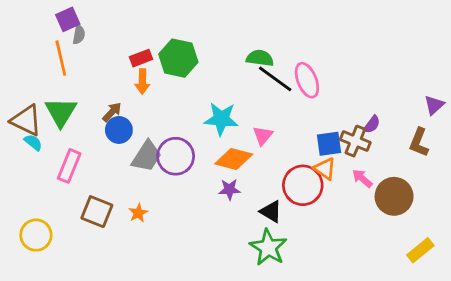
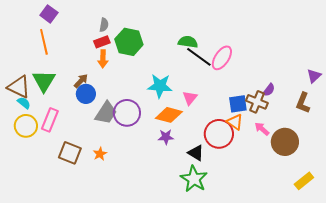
purple square: (68, 19) -> (49, 14), turned -30
gray semicircle: (79, 35) -> (104, 25), moved
pink ellipse: (307, 80) -> (222, 58), turned 55
yellow circle: (36, 235) -> (26, 126), moved

